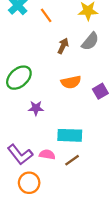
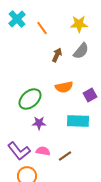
green ellipse: (19, 78) -> (30, 99), moved
purple star: (36, 108) -> (39, 123), moved
cyan rectangle: (70, 135) -> (78, 121), moved

